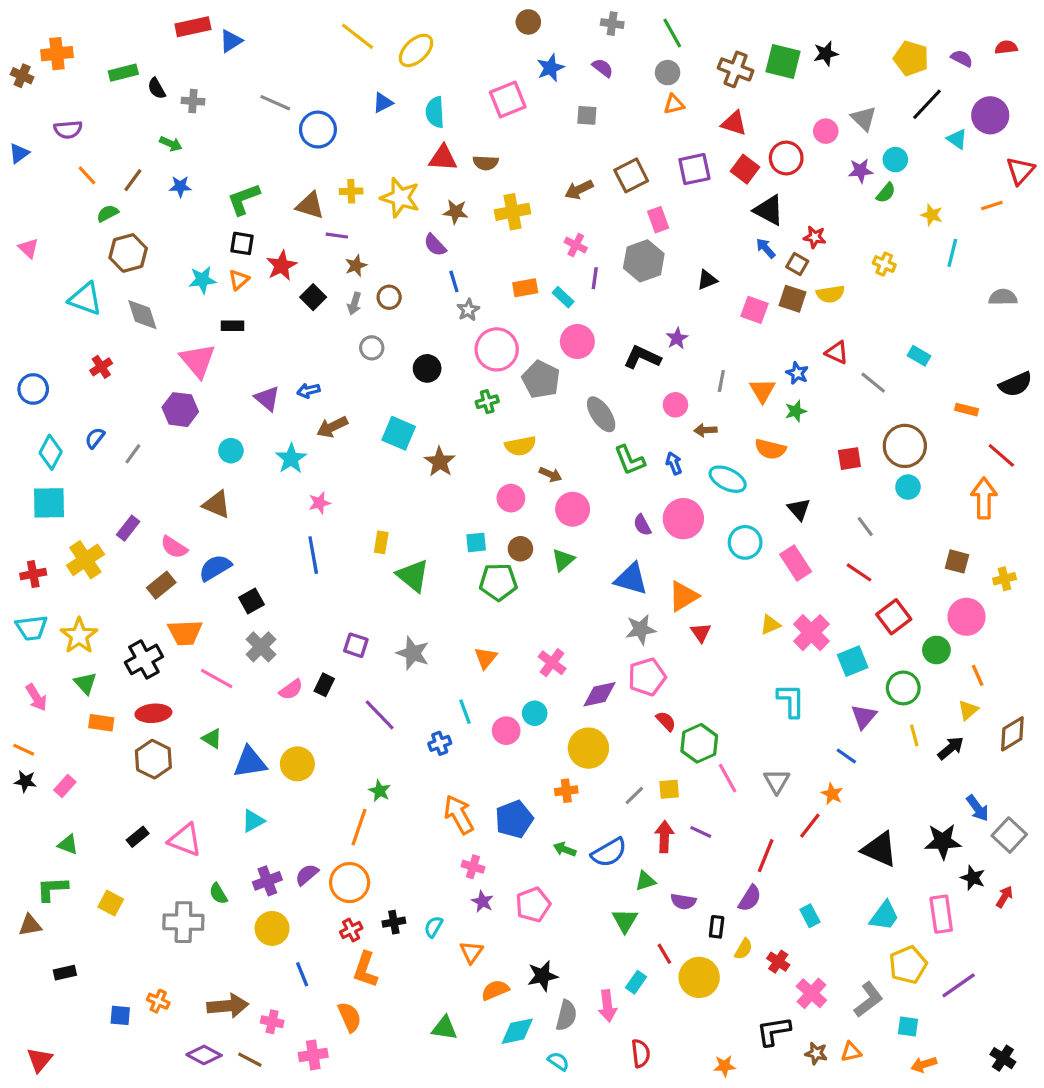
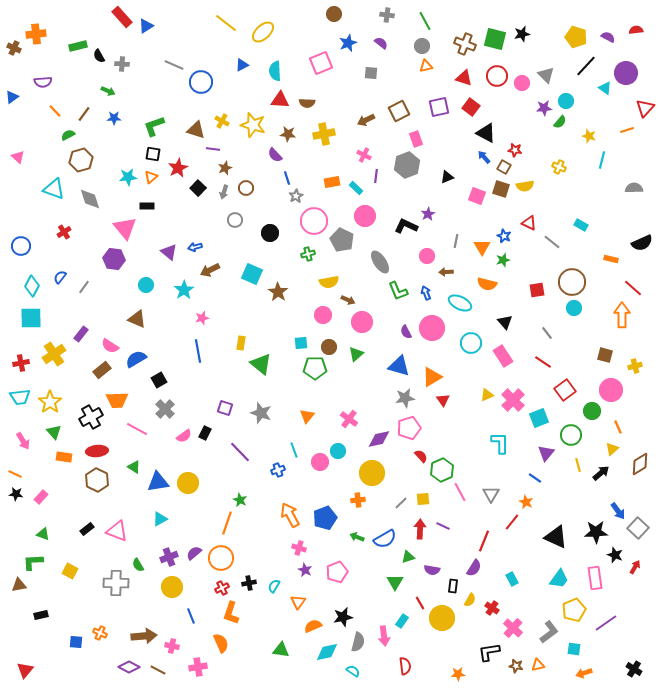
red rectangle: (193, 27) -> (122, 17), turned 60
red circle: (786, 158) -> (497, 76), moved
yellow cross: (351, 191) -> (222, 121), turned 32

